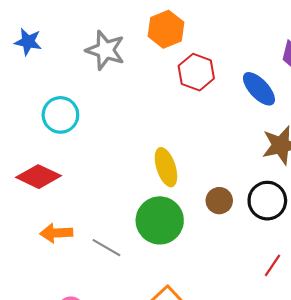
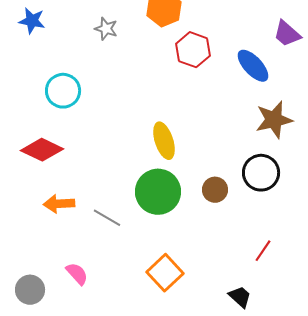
gray star: (105, 50) -> (106, 29), size x0.6
brown circle: (219, 201) -> (215, 190), moved
red line: (273, 265) -> (263, 251), moved

